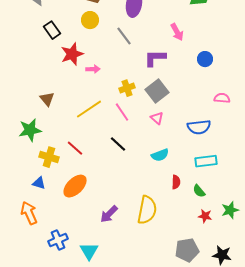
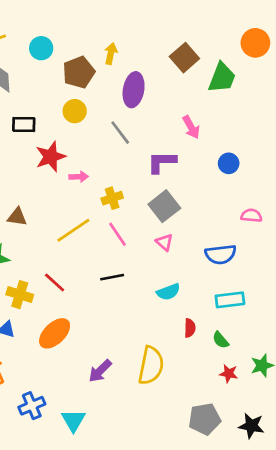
black rectangle: (52, 30) -> (24, 125), turned -54
yellow cross: (127, 88) -> (112, 198), moved
brown triangle: (47, 99) -> (17, 217), turned -42
black line: (118, 144) -> (112, 277), turned -54

